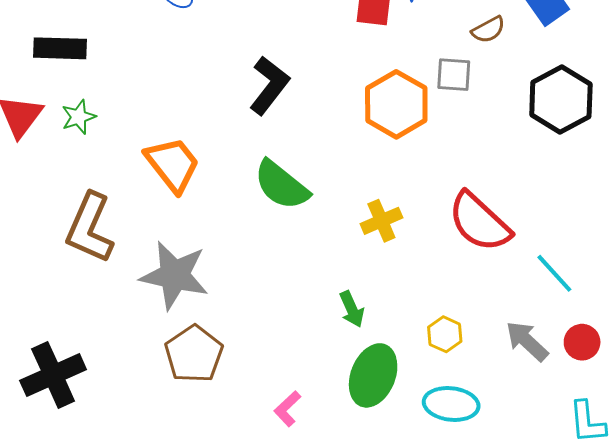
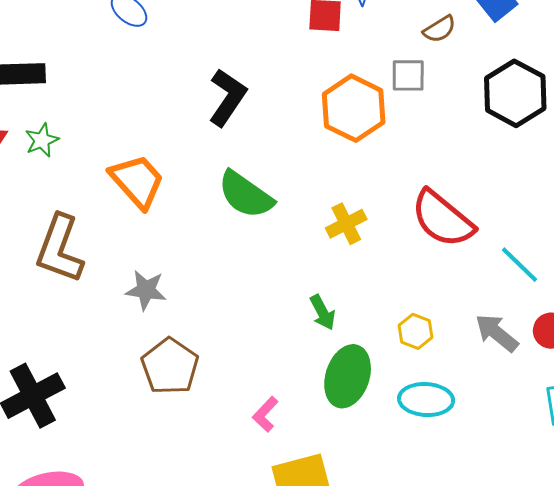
gray star: (174, 275) -> (146, 290), size x0.6

